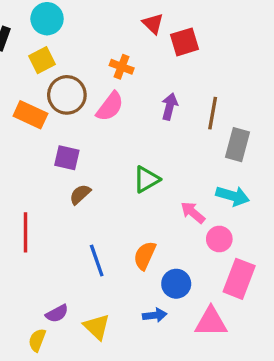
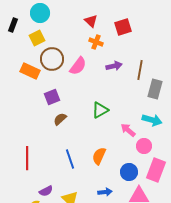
red triangle: (153, 24) -> (91, 21), moved
orange cross: (122, 67) -> (96, 42), moved
purple arrow: (170, 106) -> (114, 66), turned 63
purple square: (67, 158) -> (52, 97), turned -35
red line: (25, 232) -> (27, 158), moved
blue circle: (176, 284) -> (129, 172), moved

